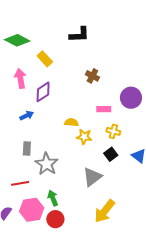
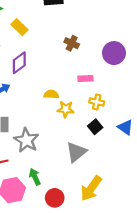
purple circle: (131, 98) -> (114, 53), moved
red circle: (55, 219) -> (55, 198), moved

